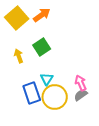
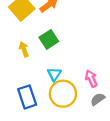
blue rectangle: (32, 93) -> (27, 97), moved
gray semicircle: (81, 95) -> (98, 99), moved

